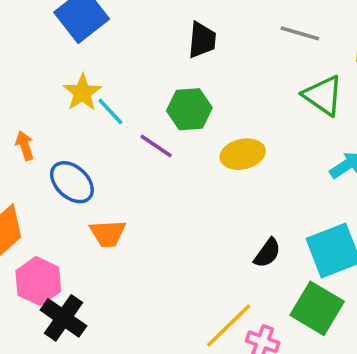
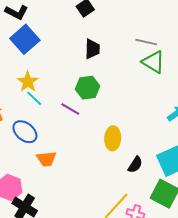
green triangle: (323, 95) -> (153, 62), moved
cyan line: (110, 111) -> (34, 98), moved
yellow ellipse: (243, 154) -> (113, 138), moved, turned -70

